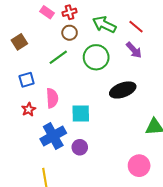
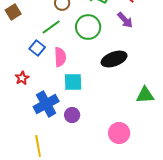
blue square: (27, 80) -> (37, 48), moved, turned -35
pink semicircle: (52, 98) -> (60, 57), moved
pink circle: (139, 166) -> (119, 133), moved

